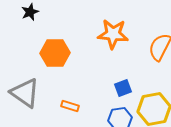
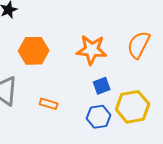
orange star: (113, 34) -> (92, 50), moved

